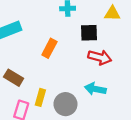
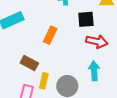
brown rectangle: (14, 78) -> (29, 63), moved
cyan arrow: (95, 89) -> (94, 71), turned 78

